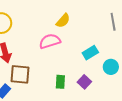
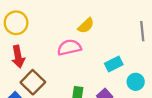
brown square: (20, 74) -> (33, 82), turned 35

